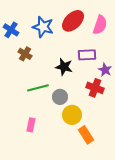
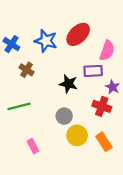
pink semicircle: (100, 25) -> (107, 51), moved
green line: (38, 88) -> (19, 106), moved
pink rectangle: (31, 125) -> (33, 146), turned -40
orange rectangle: (86, 135) -> (104, 142), moved

